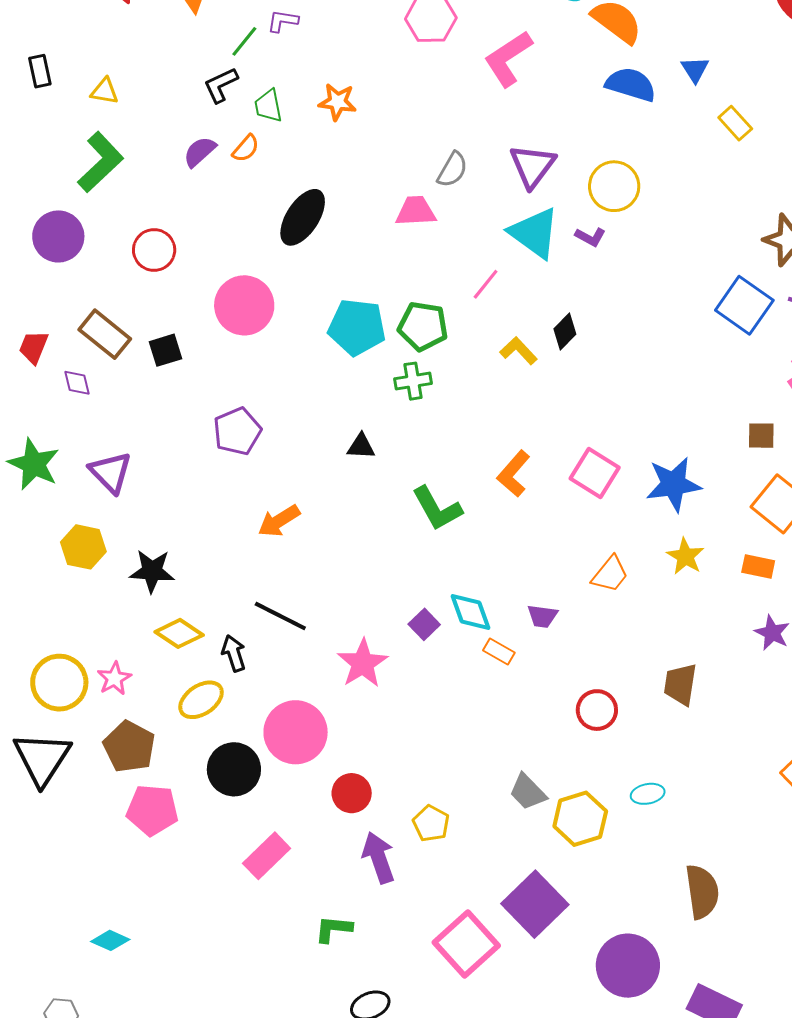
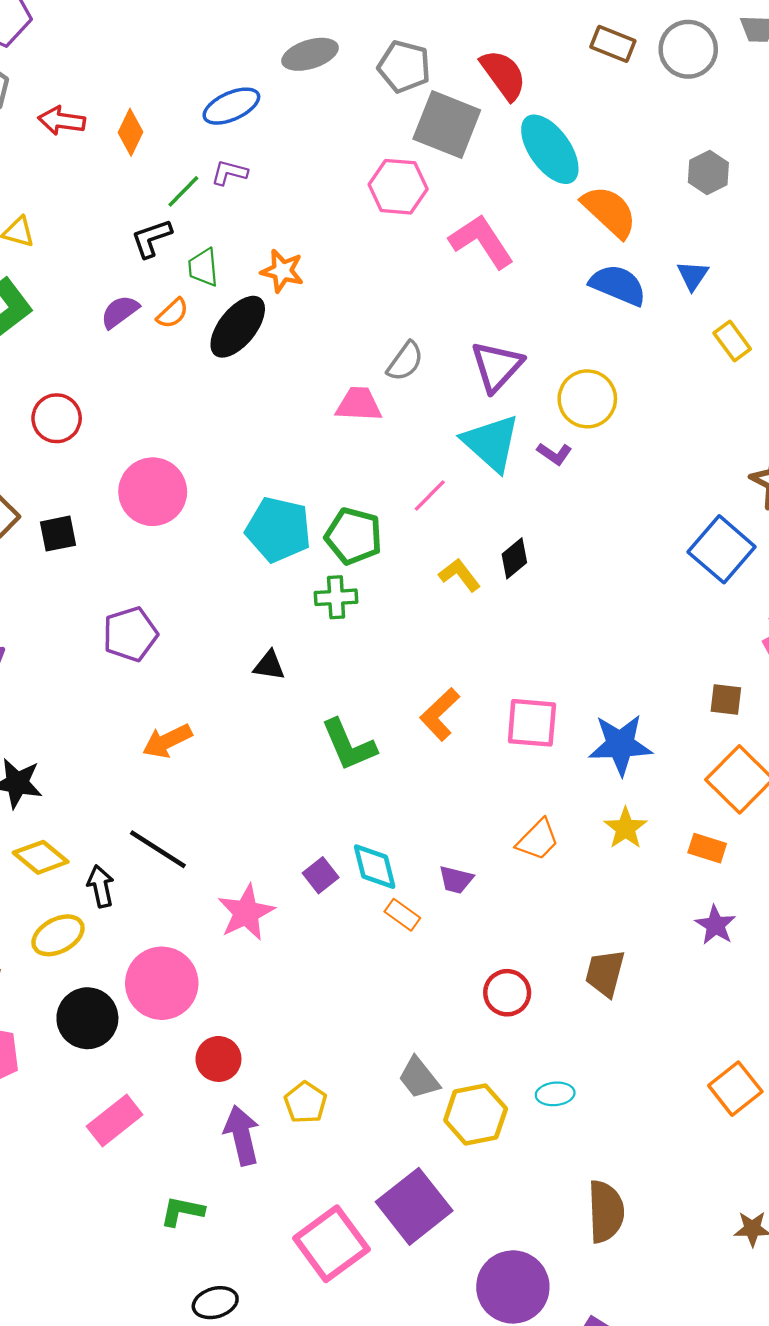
pink L-shape: (508, 59) -> (481, 241), turned 84
black ellipse: (303, 217) -> (238, 327), moved
pink square: (595, 473) -> (532, 723), turned -33

